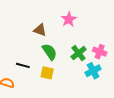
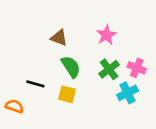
pink star: (69, 19) -> (106, 35), moved

